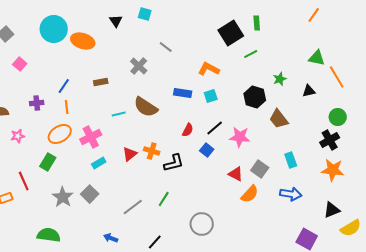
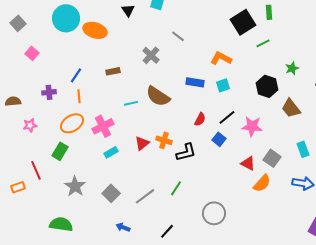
gray square: (90, 194) -> (111, 193), moved

